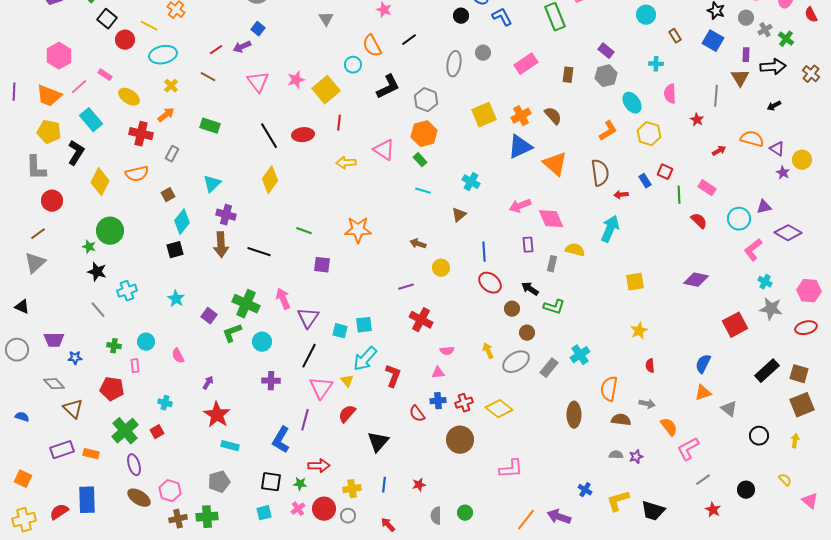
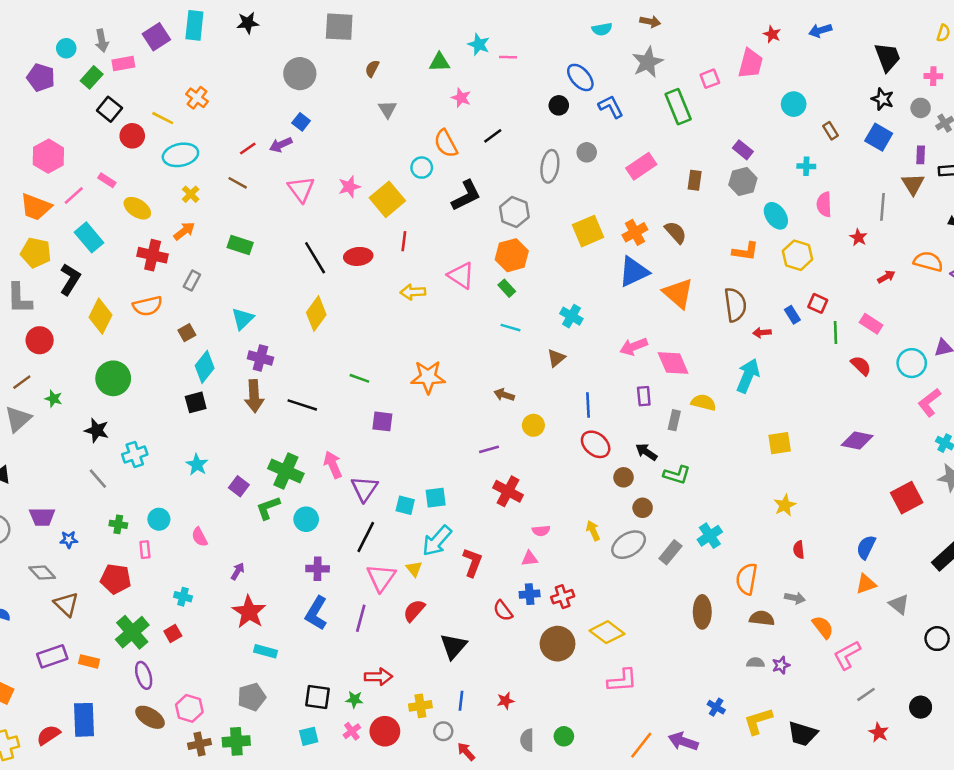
orange L-shape: (608, 131) -> (745, 251), turned 40
green star: (89, 247) -> (54, 399), moved
yellow diamond: (499, 409) -> (607, 632), moved
blue L-shape: (281, 440) -> (316, 613), moved
gray circle: (348, 516) -> (443, 731), moved

